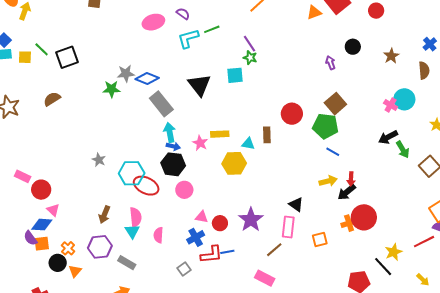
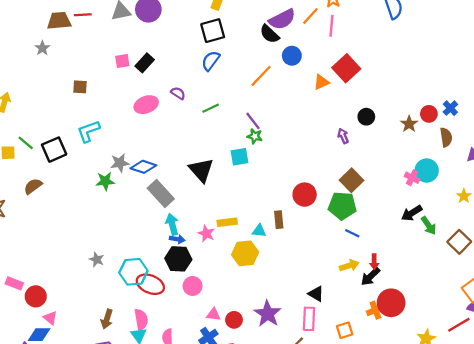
red circle: (376, 11) -> (429, 114), moved
cyan L-shape: (188, 38) -> (88, 131), moved
brown semicircle: (52, 99) -> (33, 186), moved

